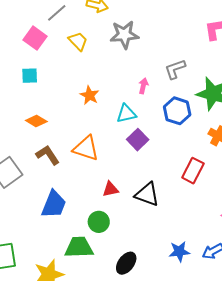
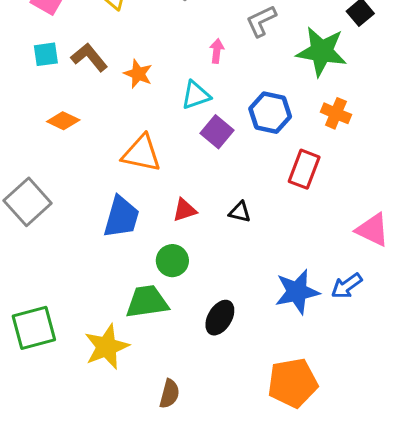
blue hexagon: (177, 111) -> (270, 113), moved
brown L-shape: (48, 155) -> (89, 57), moved
black triangle: (147, 194) -> (240, 212), size x0.6
blue trapezoid: (54, 204) -> (121, 217), moved
blue star: (179, 251) -> (297, 292), size x1.4

